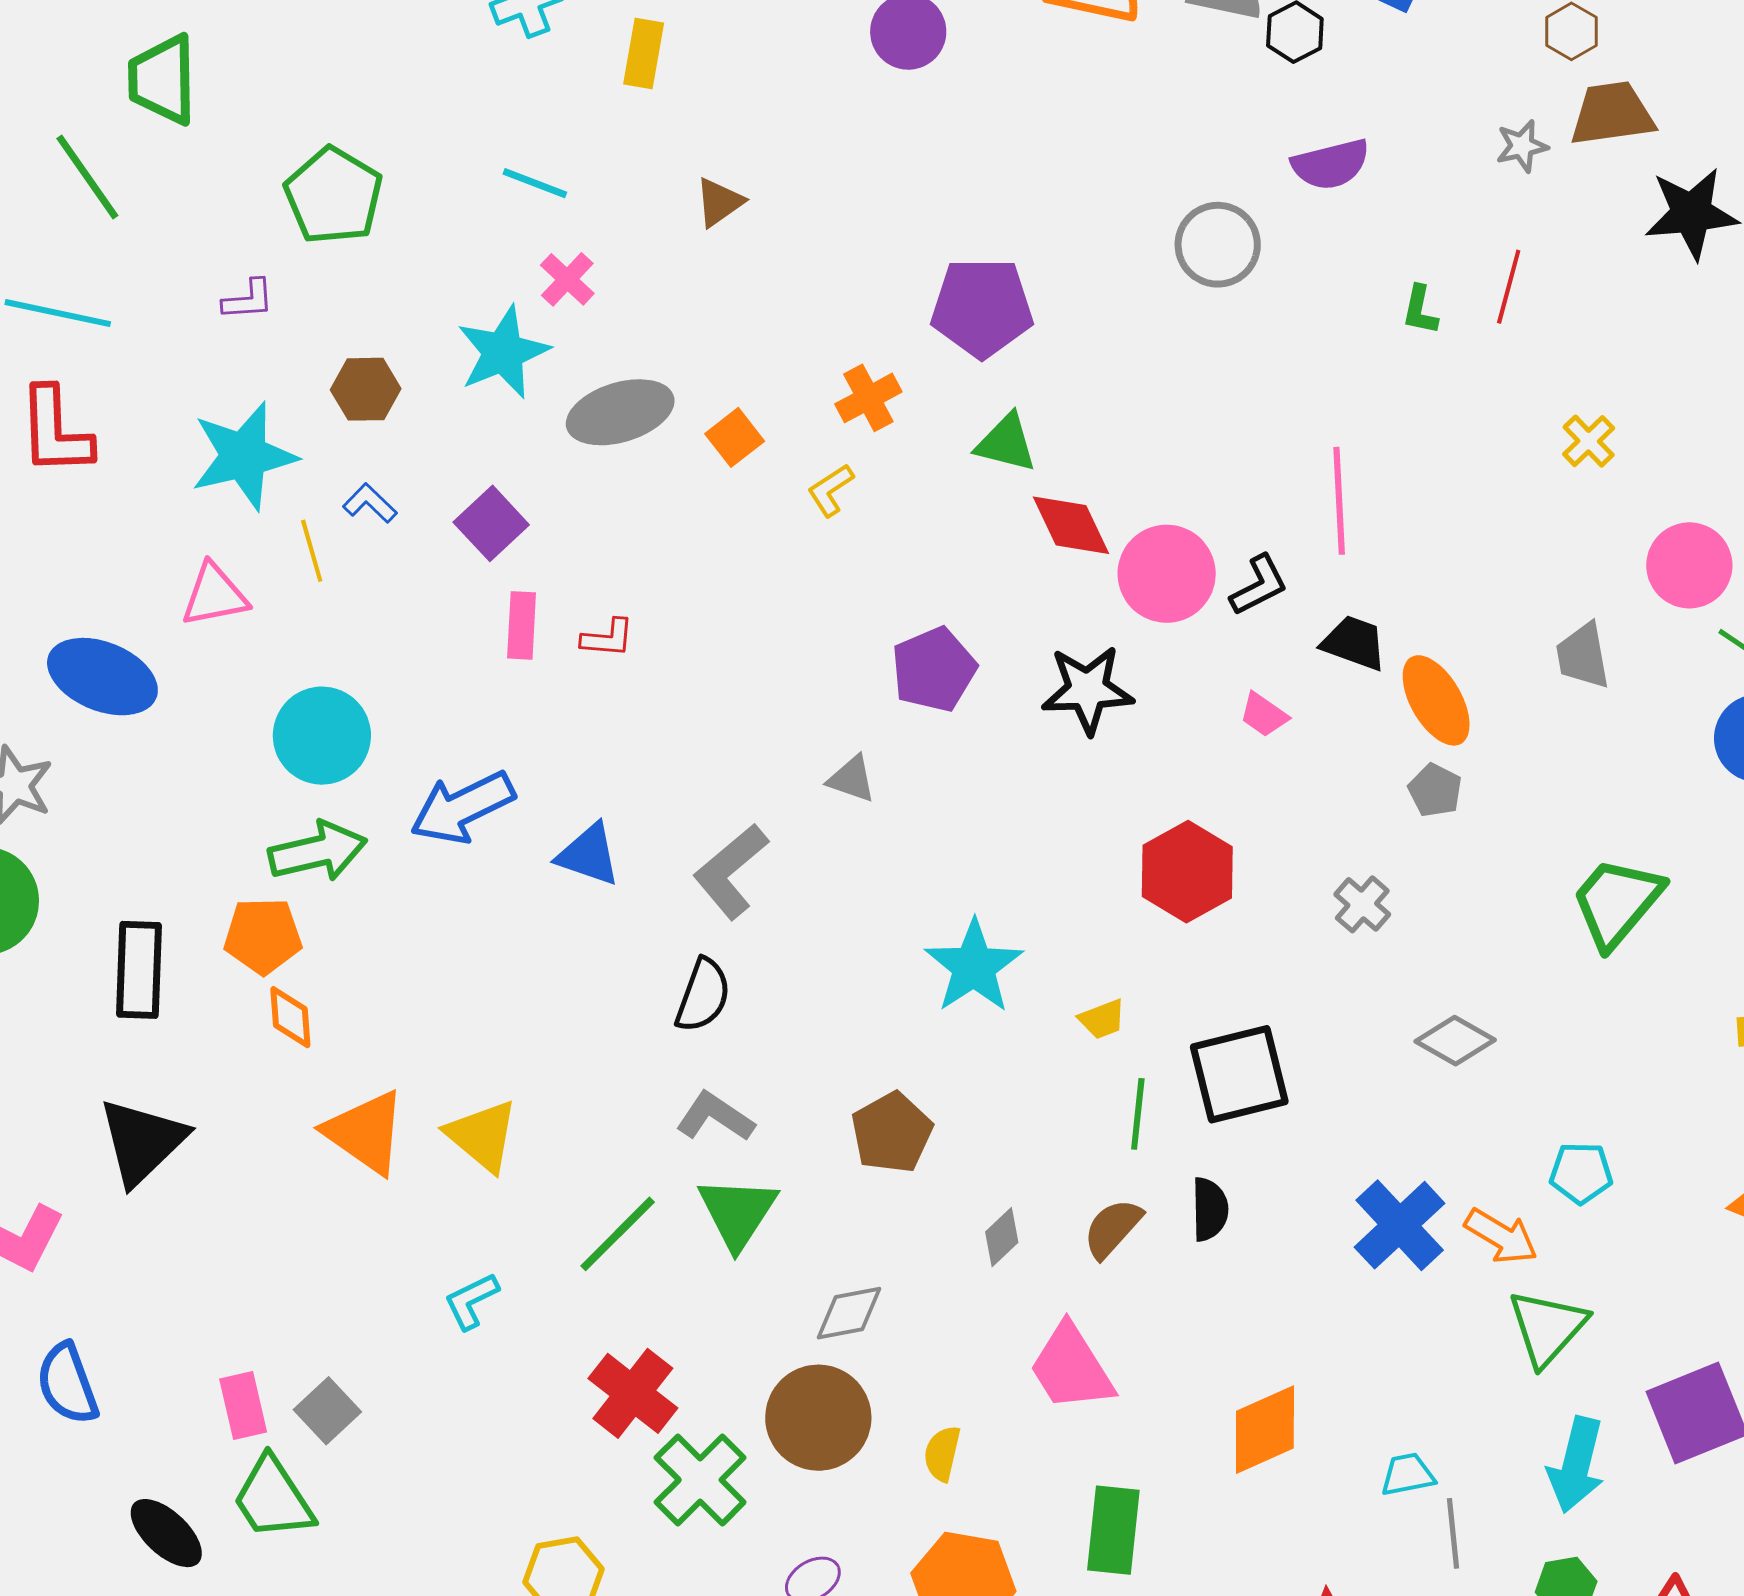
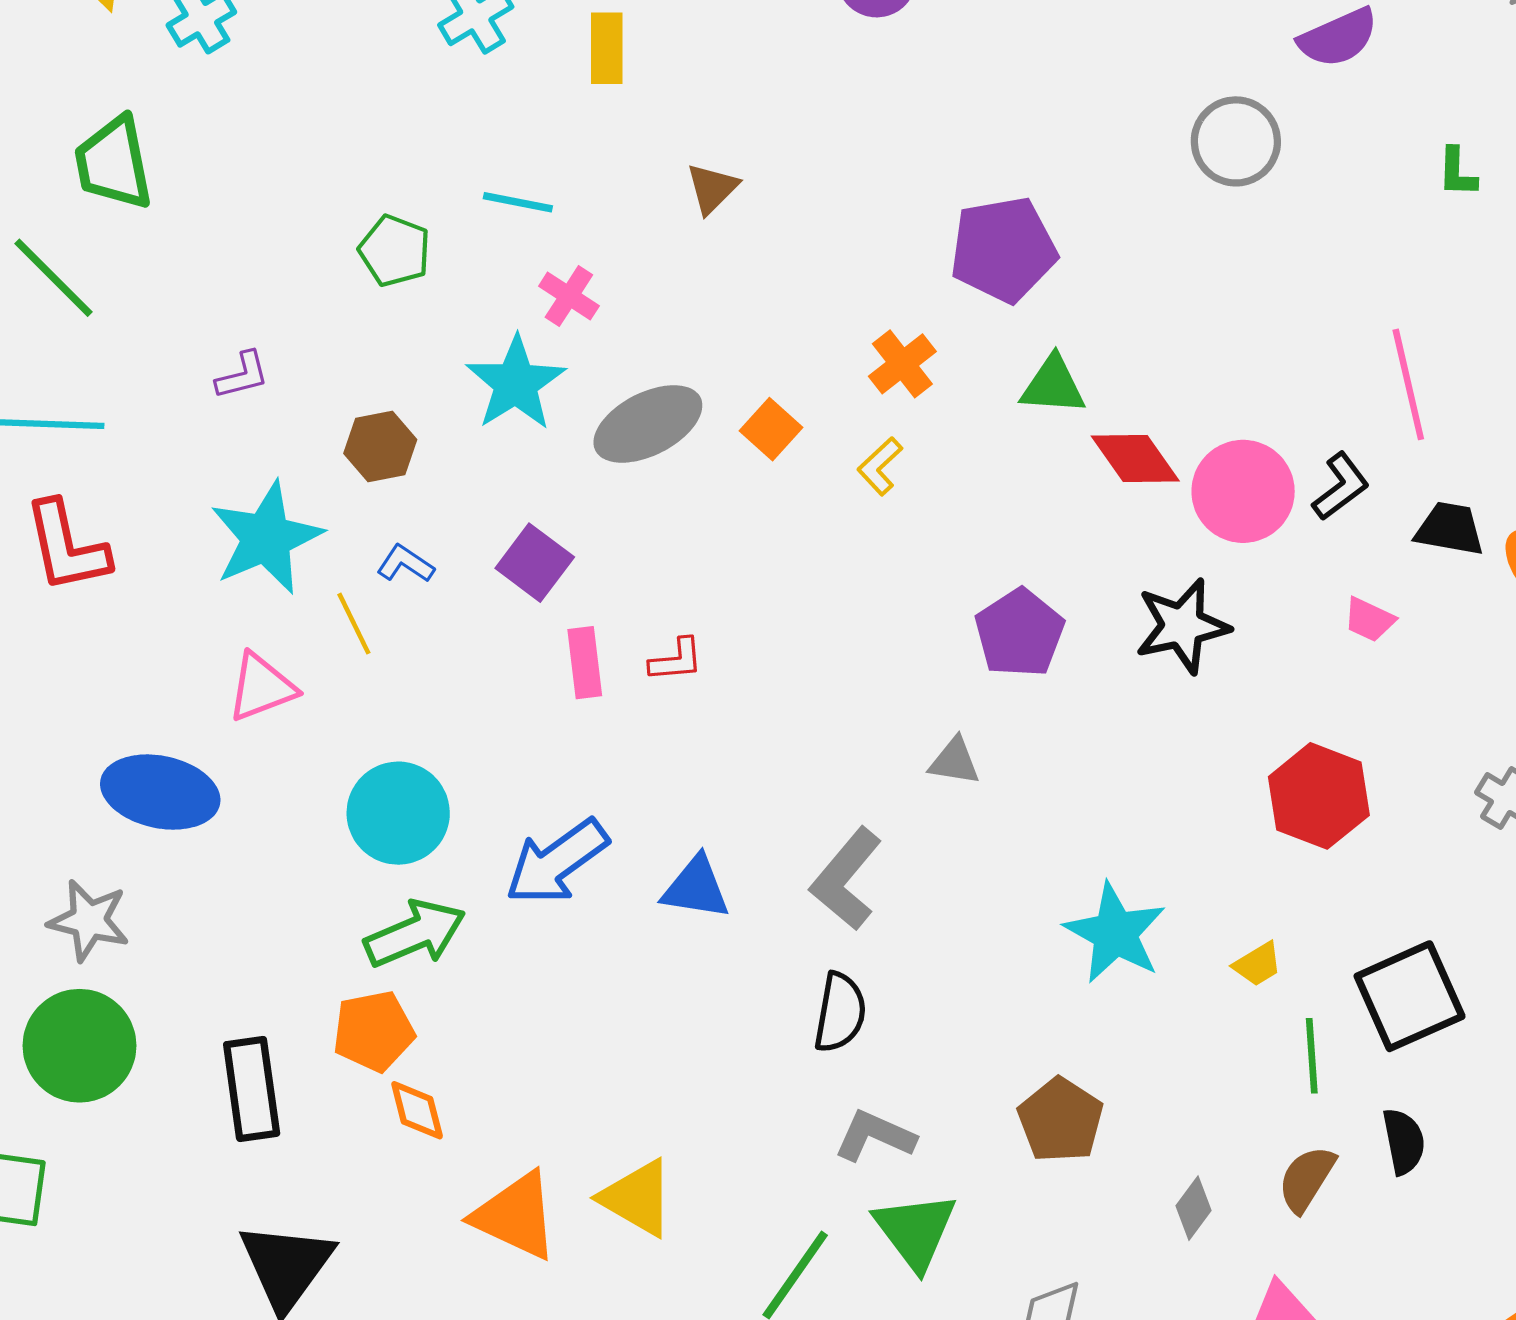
green pentagon: (333, 196) -> (395, 251), moved, size x0.7

